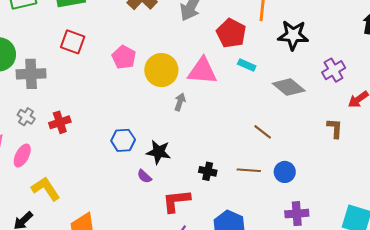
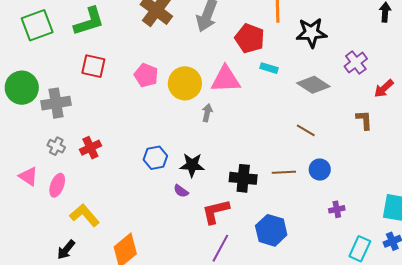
brown line: (263, 132) -> (306, 130), moved
black cross: (208, 171) -> (243, 178), size x1.5
purple cross: (297, 214) -> (337, 209), size x0.7

